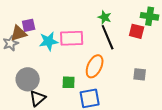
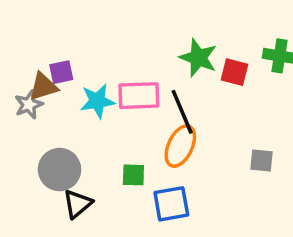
green star: (105, 17) -> (198, 58), size x1.5
red square: (137, 31) -> (234, 72), moved
black line: (108, 37) -> (182, 112), moved

